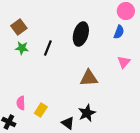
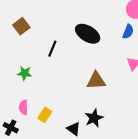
black ellipse: (81, 34) -> (88, 34), turned -75
green star: (22, 48) -> (25, 73), moved

